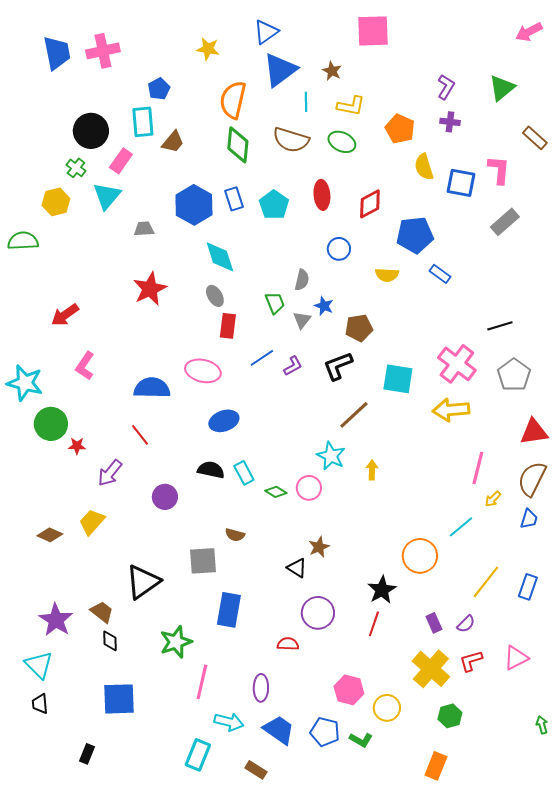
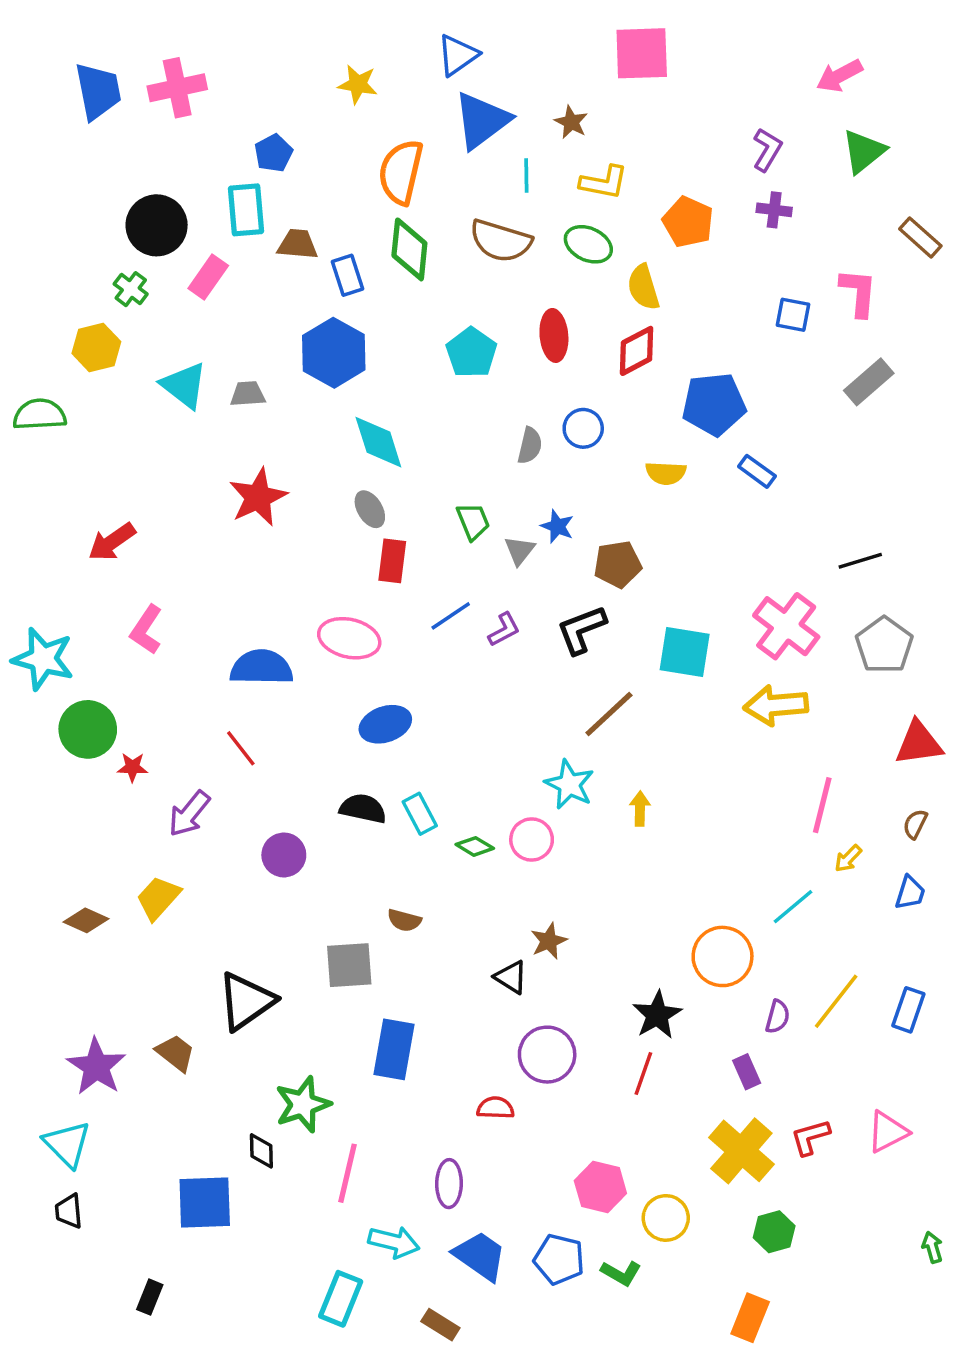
pink arrow: (529, 32) -> (840, 76), moved
brown trapezoid: (173, 142) -> (298, 244), turned -125
yellow semicircle: (424, 167) -> (643, 287), moved
blue square: (461, 183) -> (793, 315), size x0.7
cyan triangle: (107, 196) -> (184, 385), moved, turned -32
blue rectangle: (234, 199) -> (347, 275), moved
gray semicircle: (302, 280) -> (530, 446), moved
brown semicircle: (532, 479) -> (915, 824), size x0.5
purple semicircle: (466, 624) -> (778, 1017), moved, turned -30
black diamond: (110, 641) -> (261, 1151), moved

